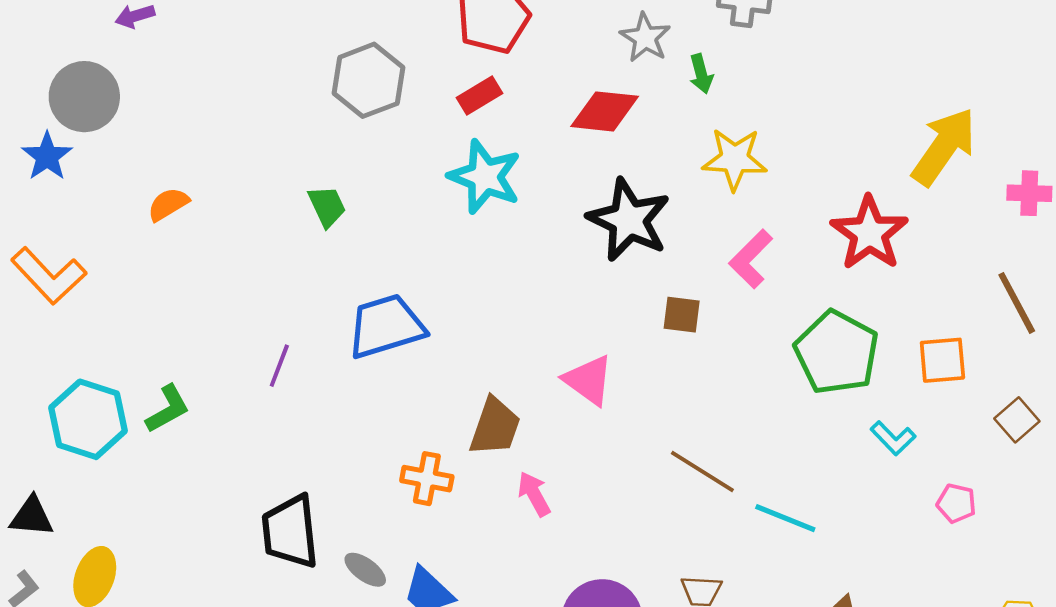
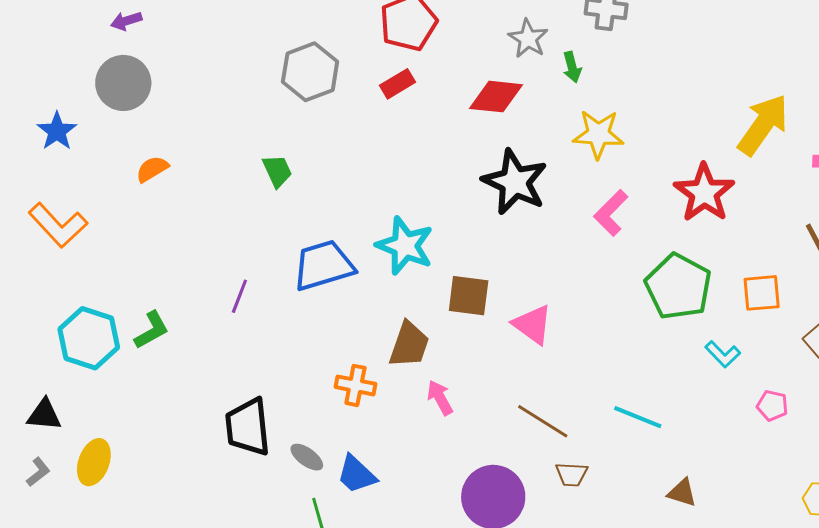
gray circle: (84, 97) -> (123, 83), moved
cyan star: (485, 177) -> (405, 246), moved
brown square: (682, 315) -> (469, 296), moved, size x1.4
pink triangle: (589, 380) -> (533, 325), moved
brown line: (702, 472) -> (543, 421), moved

